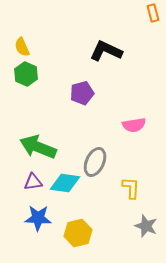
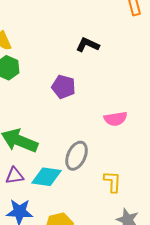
black L-shape: (106, 51) -> (88, 45), size x0.7
purple pentagon: (82, 93) -> (64, 87), turned 30

